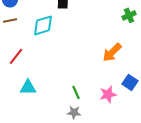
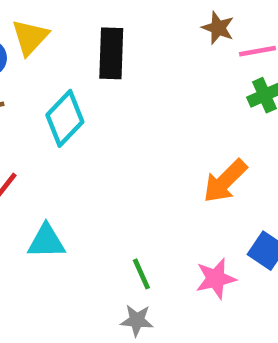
cyan diamond: (43, 25) -> (65, 118), turned -30
cyan triangle: (28, 87) -> (46, 241), moved

